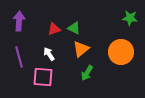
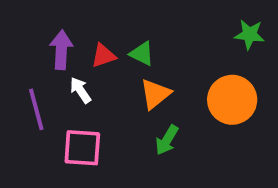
purple arrow: (19, 21) -> (61, 50), moved
white arrow: (49, 54) -> (80, 90), moved

